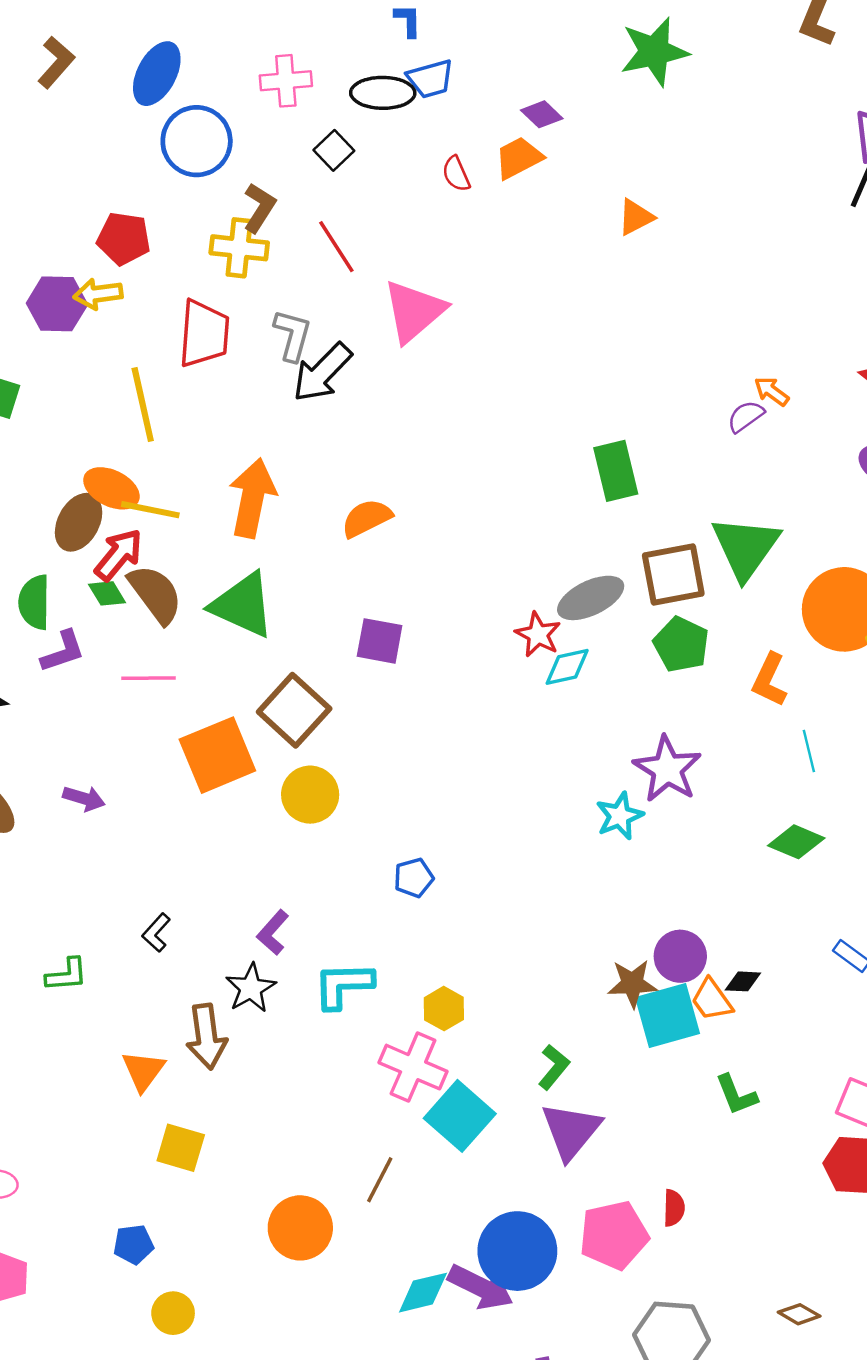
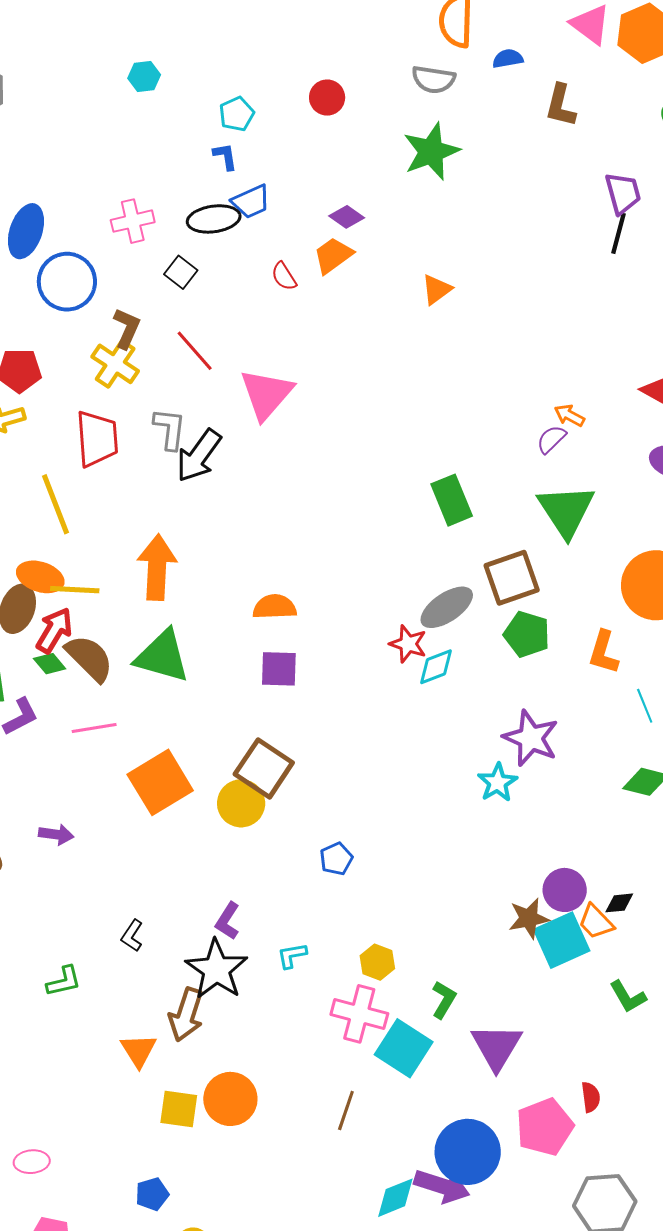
yellow cross: (239, 248) -> (115, 364), turned 36
orange semicircle: (367, 518) -> (275, 607), moved, turned 33
green triangle: (746, 547) -> (566, 511), moved
brown square: (294, 710) -> (264, 768), moved
cyan L-shape: (343, 985) -> (292, 955), size x0.6
black star: (251, 988) -> (216, 969), size x1.5
brown arrow: (207, 1037) -> (186, 1015), turned 34
green L-shape: (554, 1067) -> (444, 1000), moved
orange circle: (300, 1228) -> (230, 1099), moved

